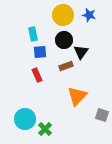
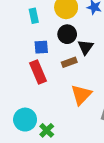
cyan rectangle: (33, 34) -> (34, 16), moved
red rectangle: (37, 75) -> (38, 72), size x1.5

